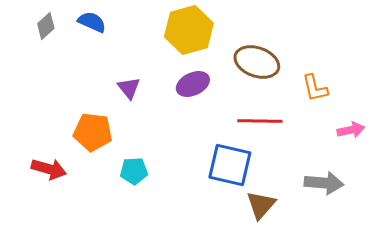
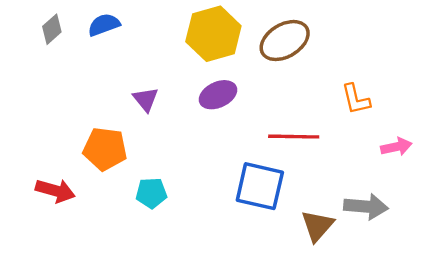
blue semicircle: (92, 22) -> (104, 25), turned -44
brown ellipse: (257, 62) -> (285, 41), moved, turned -51
brown triangle: (261, 205) -> (317, 226), moved

